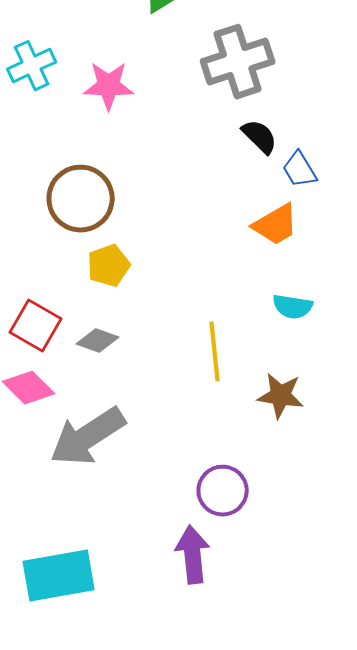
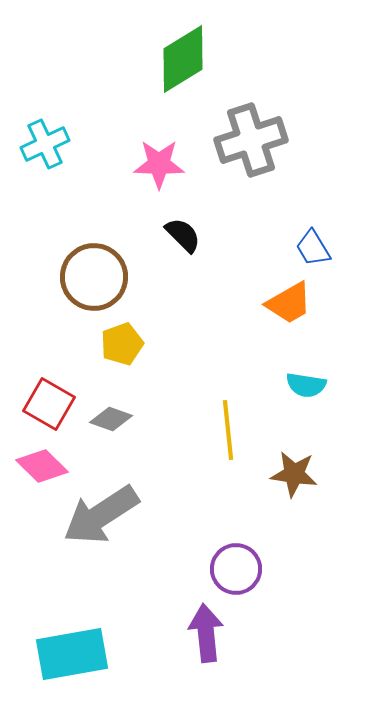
pink star: (109, 86) -> (159, 164), moved
black semicircle: (260, 137) -> (183, 235), moved

